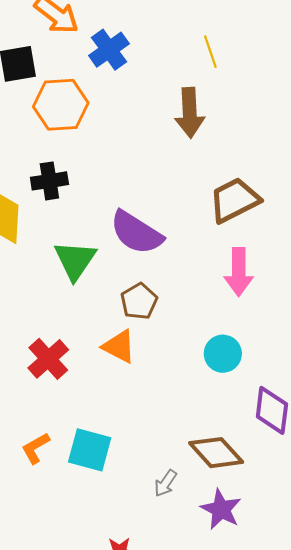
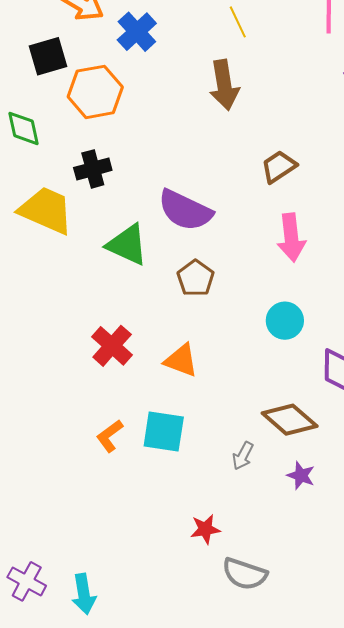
brown trapezoid: (234, 200) -> (279, 167), size x0.7
green triangle: (75, 260) -> (127, 245), turned -33
orange triangle: (119, 346) -> (181, 360), moved
purple star: (221, 509) -> (301, 476), size x0.7

